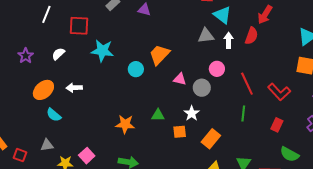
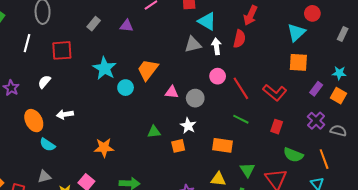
cyan star: (102, 51) -> (105, 68), moved, turned 30
pink circle: (217, 69) -> (218, 76), moved
orange ellipse: (43, 90) -> (34, 121), turned -70
green line: (243, 113) -> (241, 119), turned -63
orange star: (125, 124) -> (104, 148), moved
orange rectangle: (211, 139) -> (222, 145), moved, turned 66

